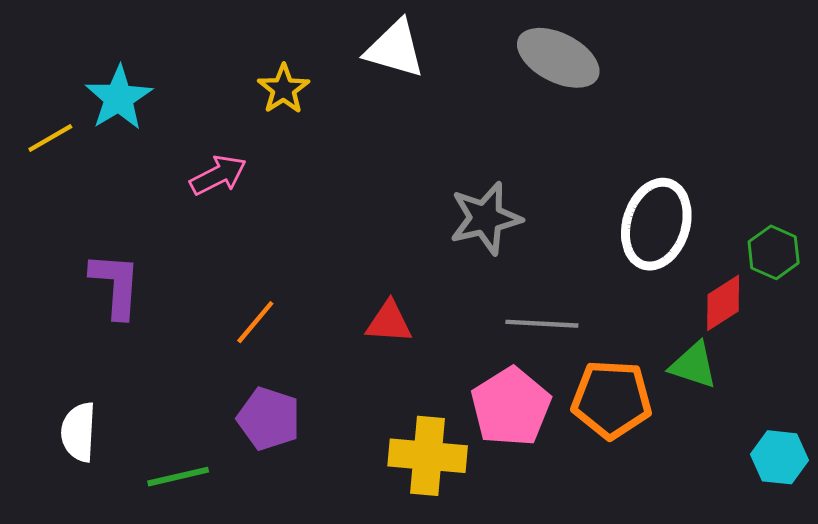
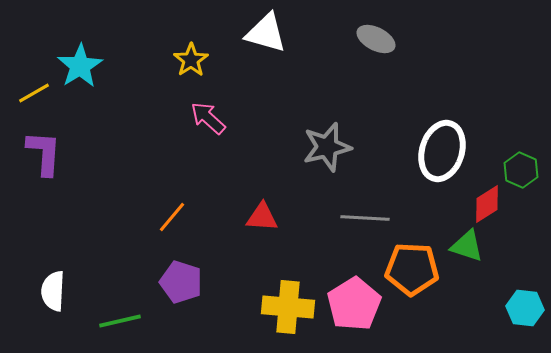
gray ellipse: (558, 58) -> (376, 39), size x0.7
pink arrow: (218, 175) -> (208, 118), moved, turned -111
purple L-shape: (116, 285) -> (44, 153), moved
pink pentagon: (511, 407) -> (354, 304), moved

